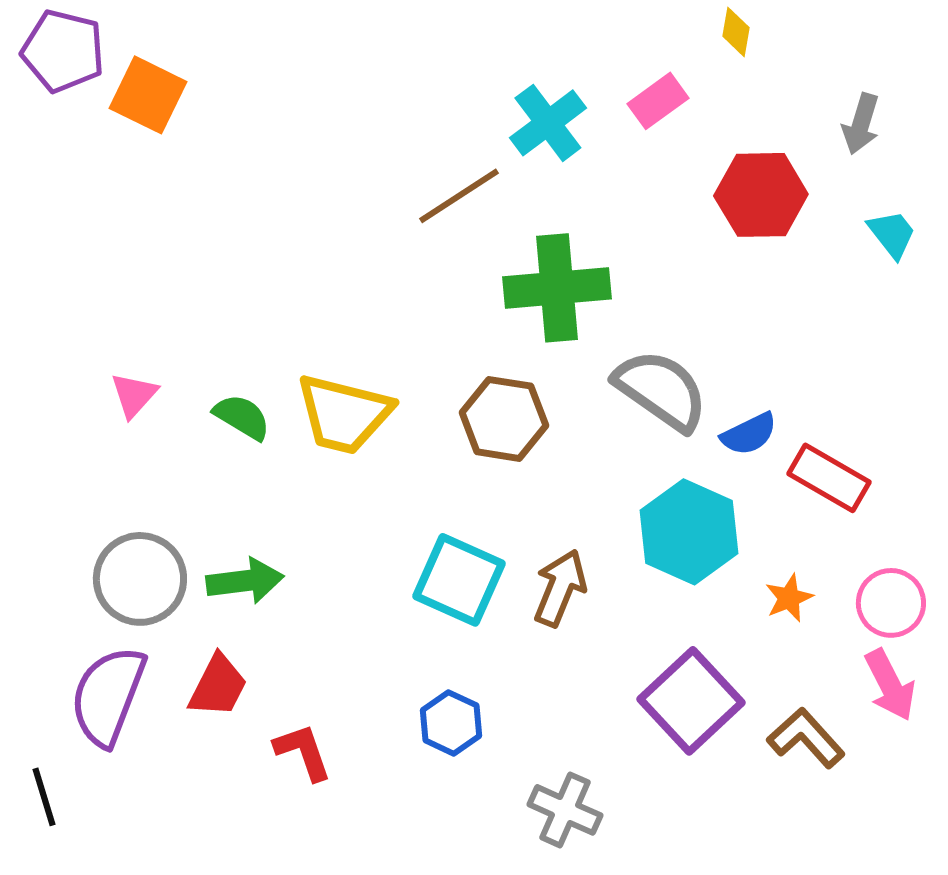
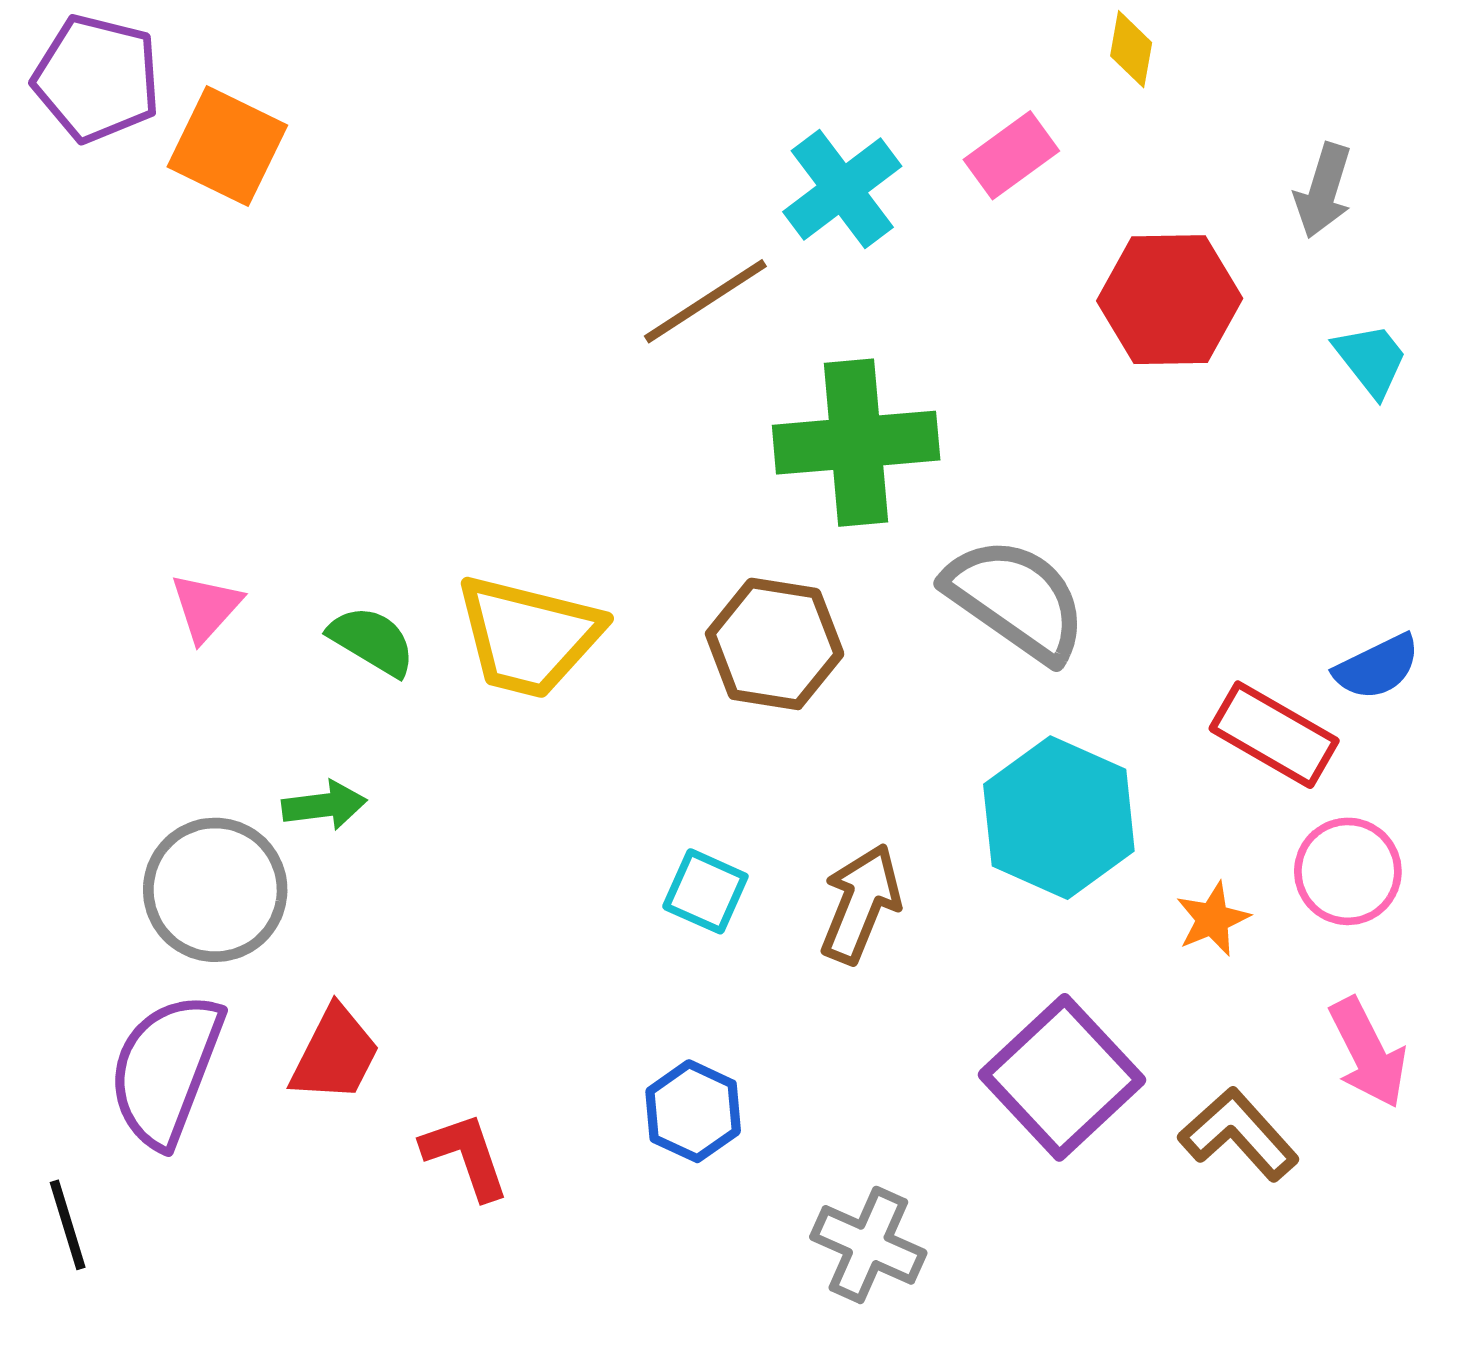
blue semicircle: (749, 434) -> (1377, 667), moved
cyan square: (459, 580) -> (705, 891), size x0.6
green arrow: (245, 581) -> (324, 805), moved, size x0.7
pink circle: (891, 603) -> (1348, 871), moved

